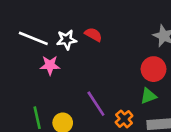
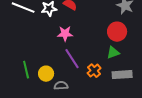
pink star: (50, 65) -> (65, 34), moved

